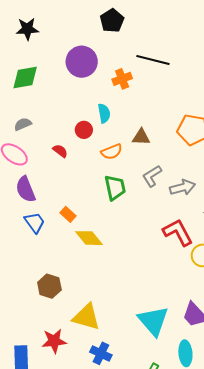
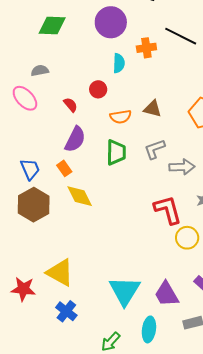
cyan semicircle: (104, 113) -> (119, 63), moved
purple semicircle: (26, 189) -> (75, 139), moved, turned -144
brown hexagon: (49, 286) -> (34, 205), moved, size x1.4

